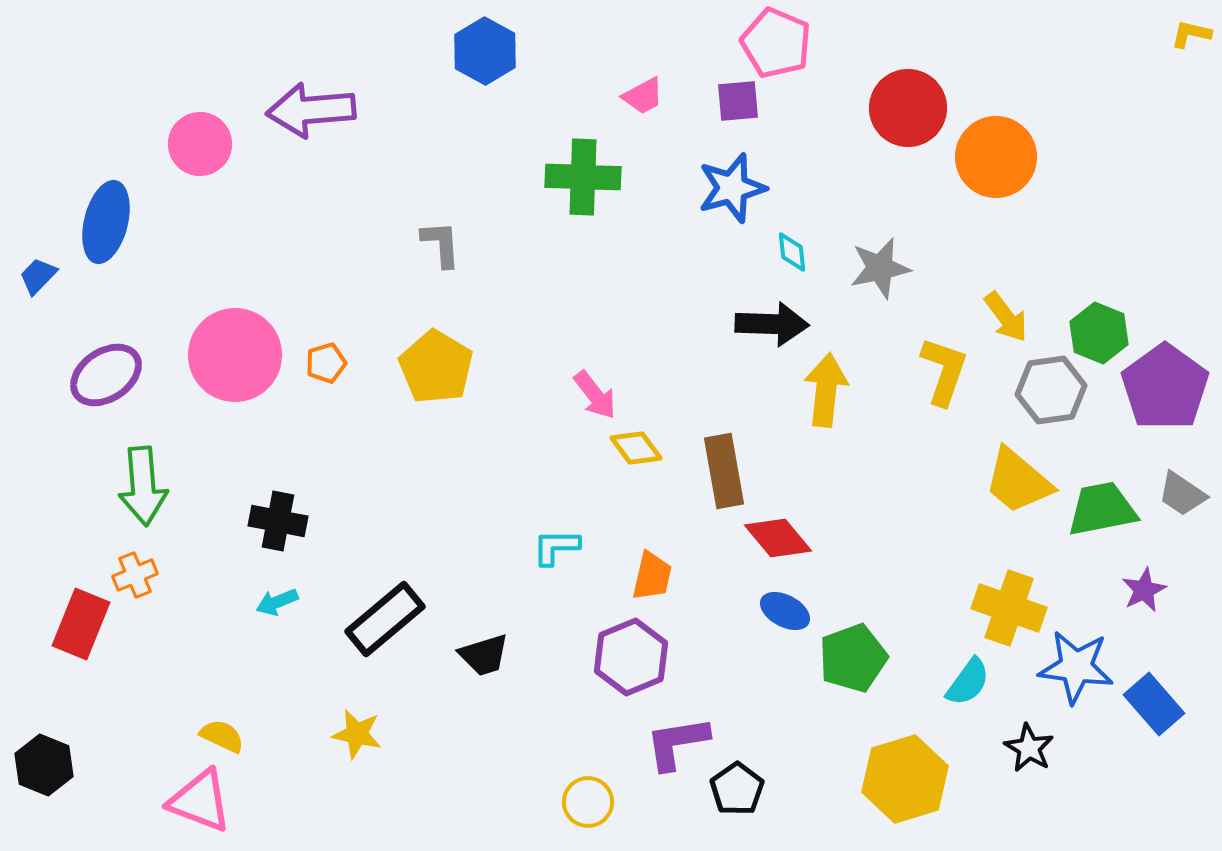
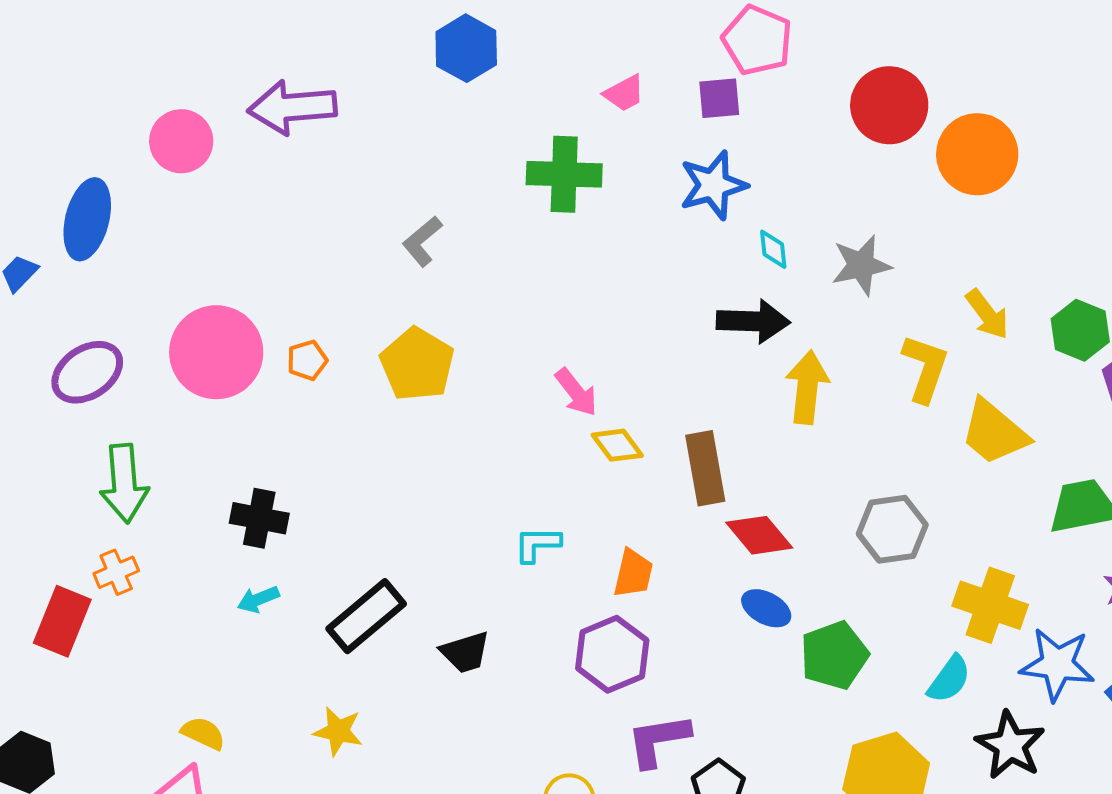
gray L-shape: (441, 244) -> (422, 241), turned -126
gray hexagon: (1051, 390) -> (892, 529), moved
yellow trapezoid: (1018, 481) -> (994, 432), moved
black star: (1029, 748) -> (1010, 745), size x1.4

